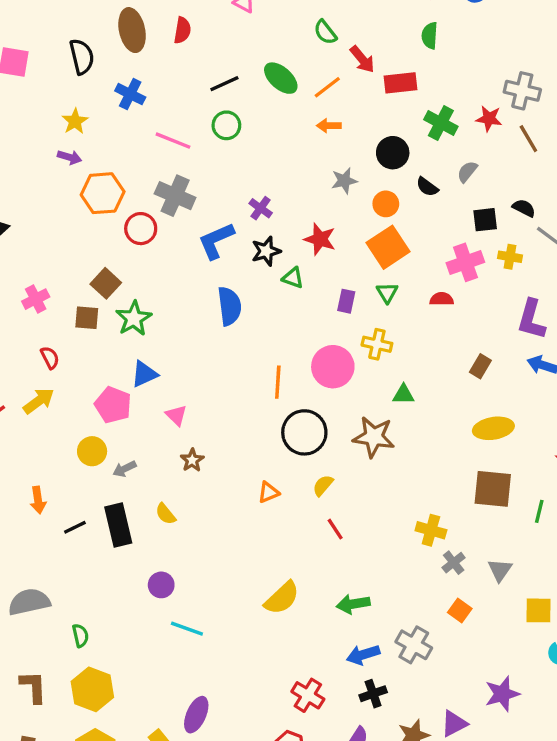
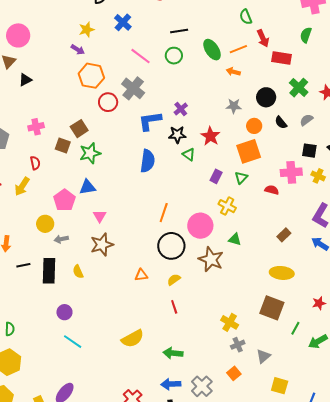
green ellipse: (281, 78) -> (212, 50), moved
pink circle: (333, 367) -> (200, 226), moved
yellow arrow: (39, 401) -> (22, 186), turned 144
brown star: (192, 460) -> (102, 245), size x1.6

